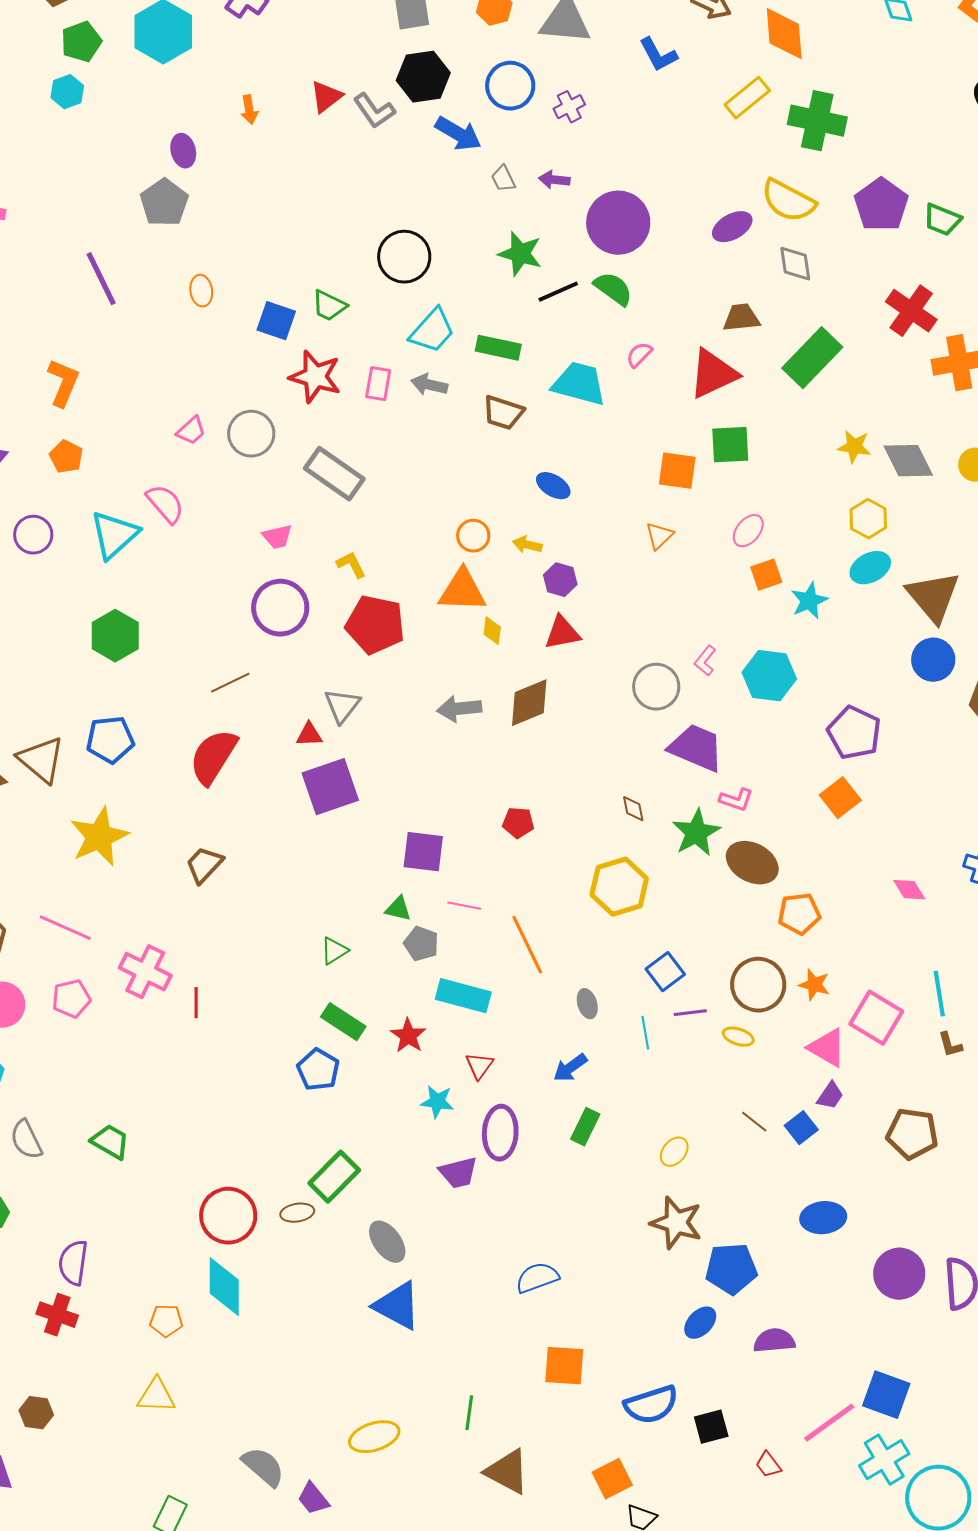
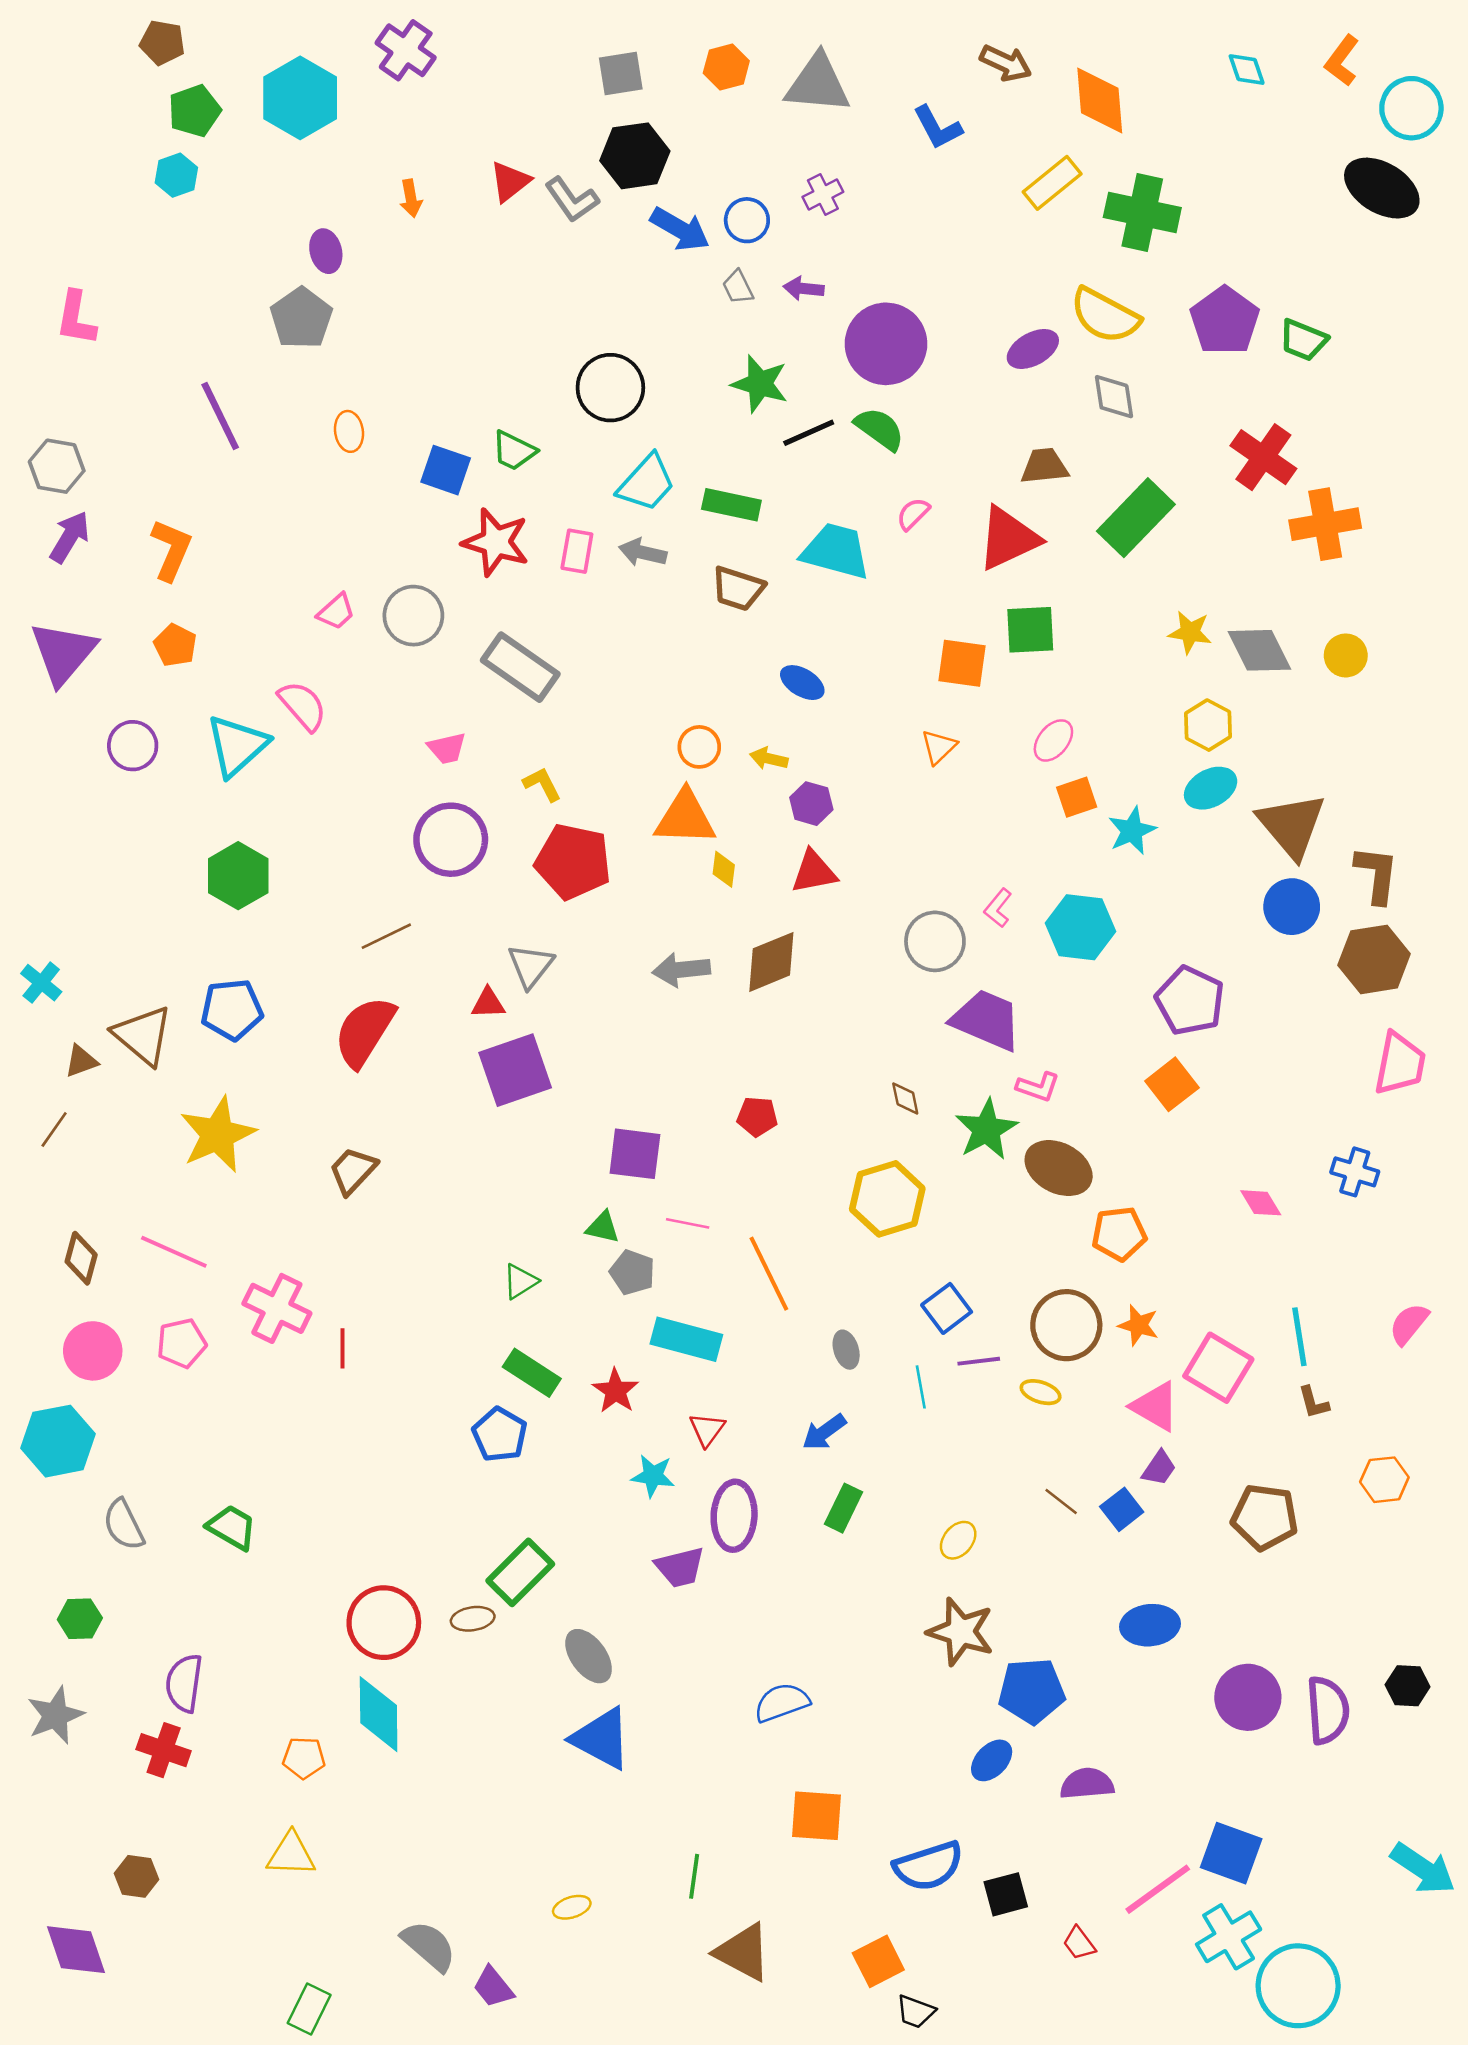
blue circle: (510, 86) -> (747, 220), moved, size x0.7
yellow ellipse: (374, 1437) -> (572, 1907), size x0.6

